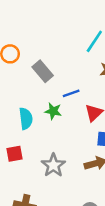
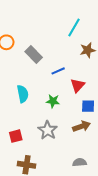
green star: (53, 111) -> (53, 101), moved
red square: (14, 154) -> (16, 136), moved

